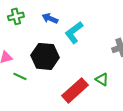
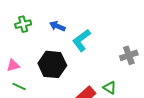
green line: (20, 76) -> (19, 87), moved

